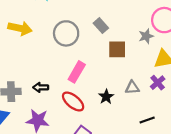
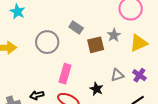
gray star: (146, 36) -> (114, 35), moved
purple cross: (158, 83) -> (139, 75), moved

